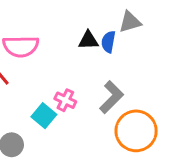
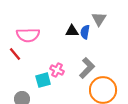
gray triangle: (130, 22) -> (99, 19), turned -42
cyan square: (44, 116) -> (43, 80), turned 35

